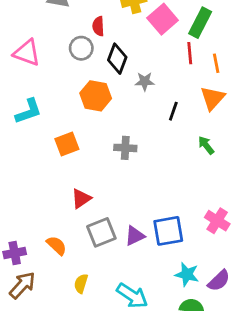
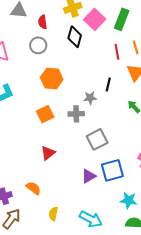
red semicircle: (98, 26) -> (43, 22), moved
red line: (190, 53) -> (117, 52), moved
black diamond: (117, 59) -> (75, 37), moved
gray star: (145, 81) -> (90, 98), moved
orange square: (67, 144) -> (45, 114), moved
gray square: (101, 232) -> (97, 139), moved

